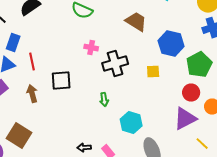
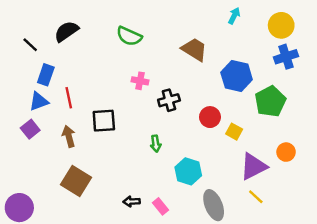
black cross: (115, 64) -> (169, 100), size x0.7
yellow square: (153, 72) -> (234, 132), moved, turned 32
red circle: (191, 93) -> (210, 117), moved
brown square: (19, 136) -> (76, 181), moved
yellow line: (202, 144) -> (256, 197), moved

